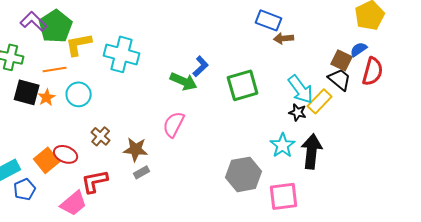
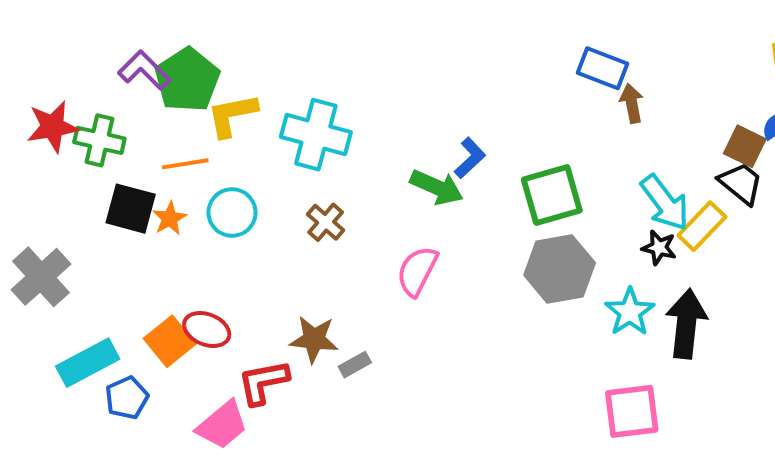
brown arrow: (284, 38) -> (632, 103), turned 84
brown cross: (101, 136) -> (326, 222), moved
brown star: (136, 149) -> (314, 339), moved
gray hexagon: (244, 174) -> (560, 269), moved

